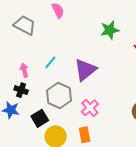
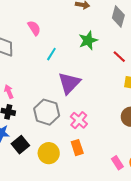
cyan line: (50, 62) -> (51, 54), moved
black square: (40, 118) -> (20, 145), moved

